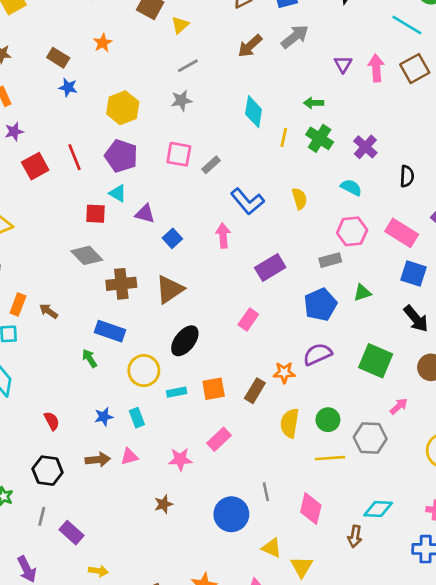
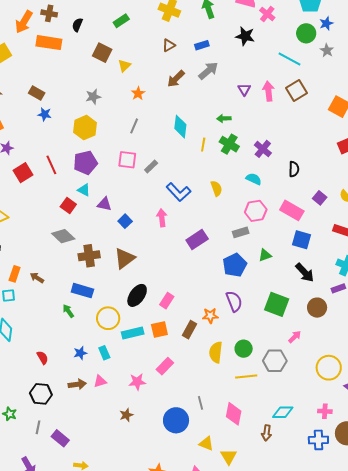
orange star: (103, 43) -> (138, 93), moved
gray line: (188, 66) -> (134, 126), moved, turned -35
gray star: (181, 100) -> (93, 97), moved
purple pentagon: (121, 156) -> (85, 163), turned -30
red square: (95, 214) -> (68, 205), turned 35
pink rectangle: (248, 320) -> (167, 301), moved
purple semicircle: (318, 354) -> (234, 301), turned 95
cyan rectangle: (177, 392) -> (133, 333), size x1.5

